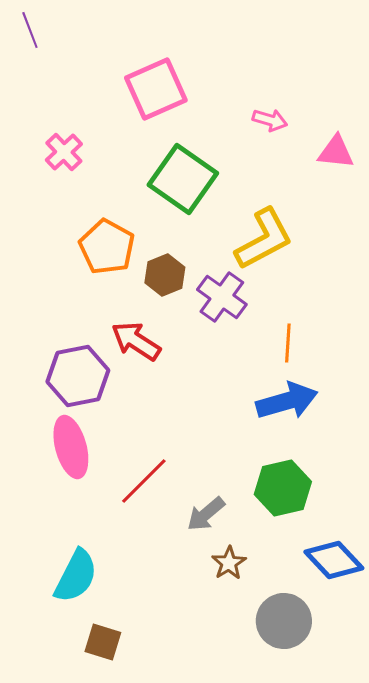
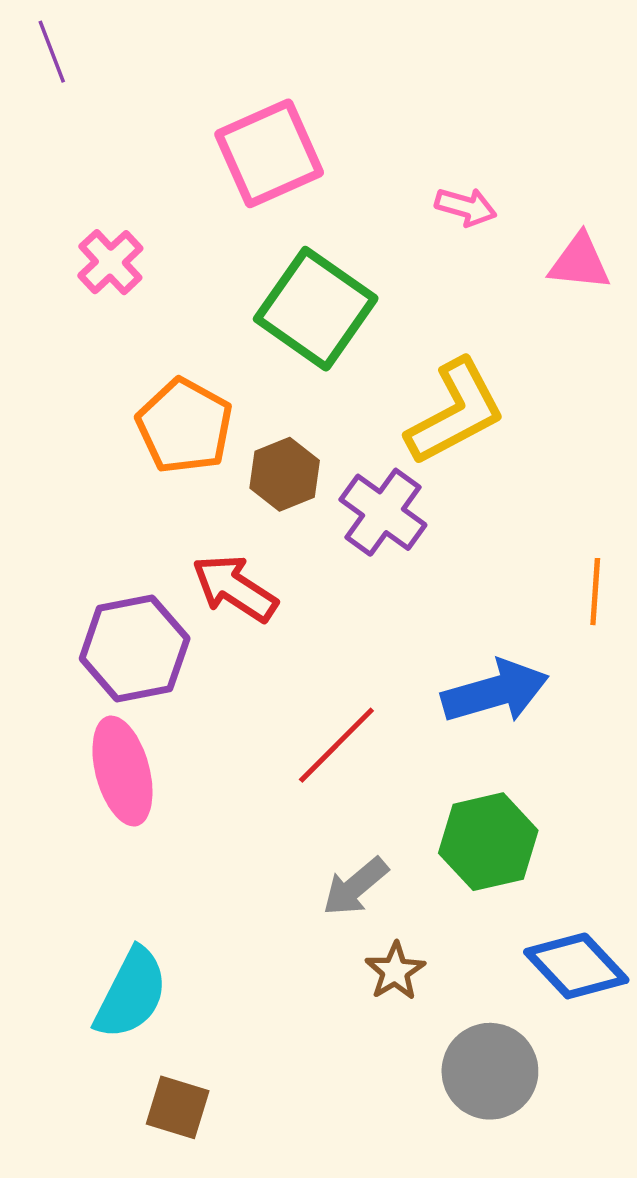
orange line: (288, 343) -> (595, 592), moved
red line: (144, 481) -> (336, 745), moved

